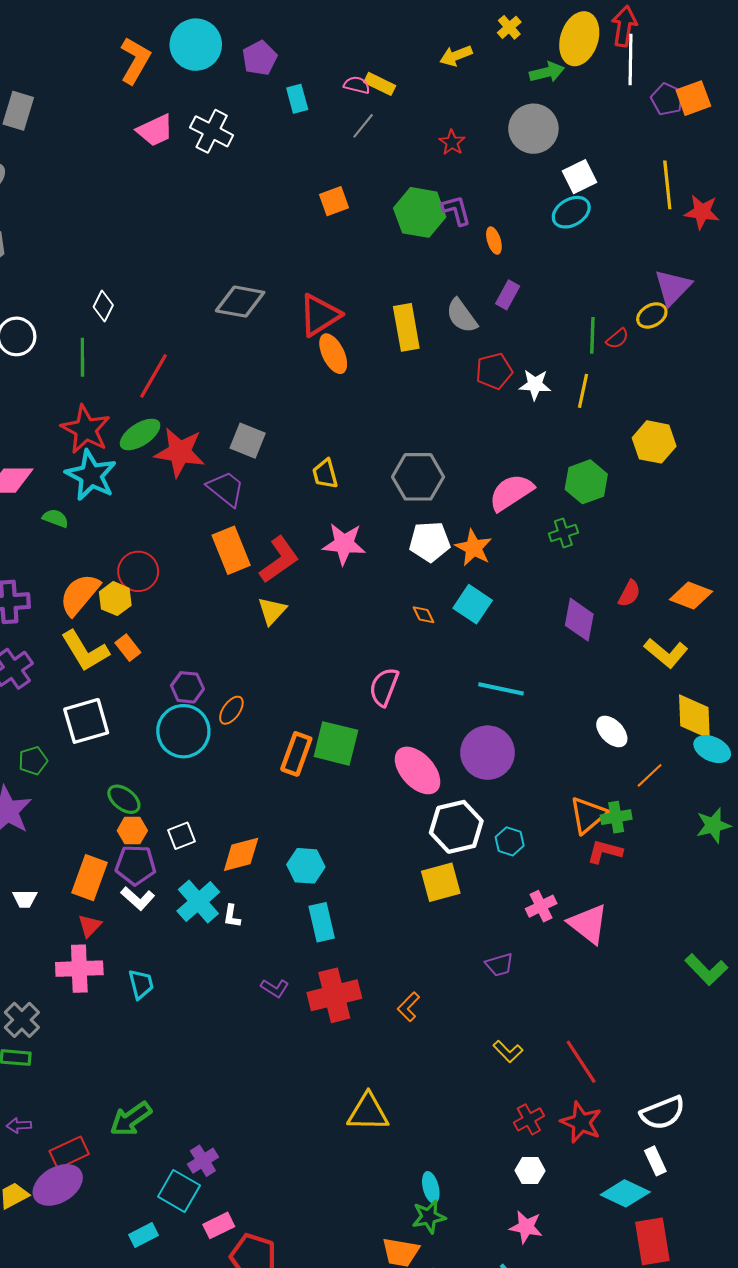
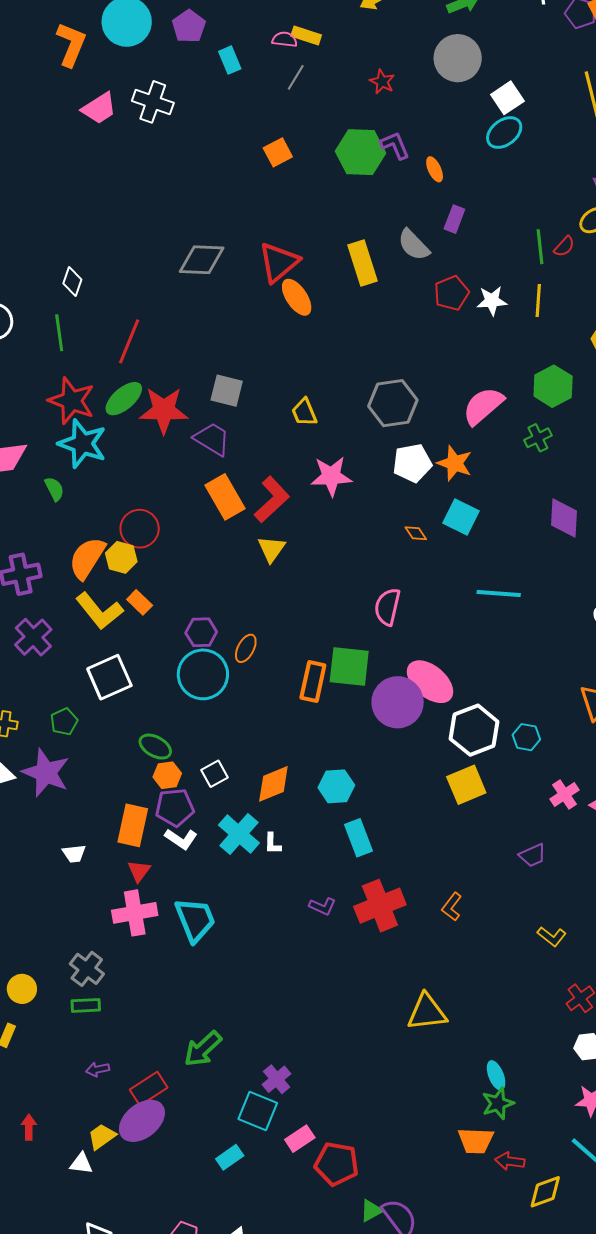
green semicircle: (56, 518) -> (54, 489), turned 50
purple circle: (488, 753) -> (398, 702), moved
cyan trapezoid: (141, 984) -> (195, 920), size x1.6

